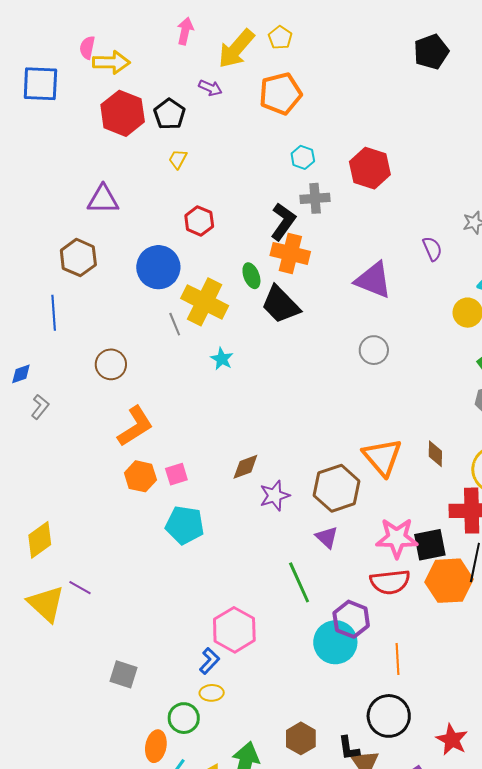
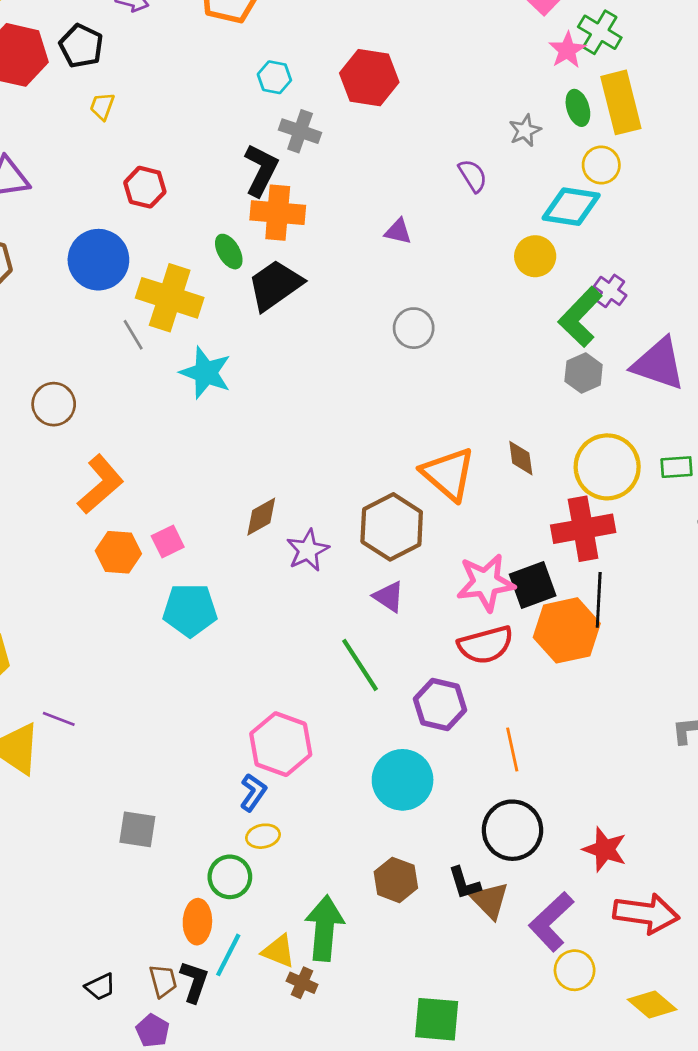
gray cross: (315, 198) -> (300, 131), turned 32
purple triangle: (373, 280) -> (398, 231), size x0.5
black trapezoid: (281, 305) -> (275, 285), turned 108
cyan star: (222, 359) -> (206, 373), size x1.6
cyan circle: (335, 642) -> (403, 780), moved

